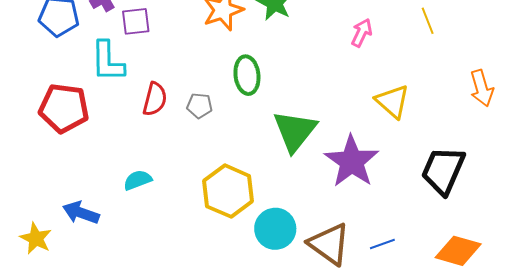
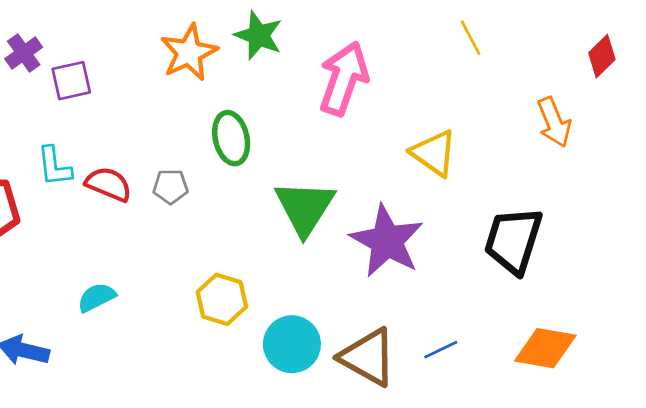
pink arrow: (362, 33) -> (344, 78), moved, size x1.8
cyan L-shape: (108, 61) -> (54, 166), moved, size x0.7
red semicircle: (155, 99) -> (109, 184), turned -76
yellow hexagon: (228, 191) -> (222, 299), size x0.7

